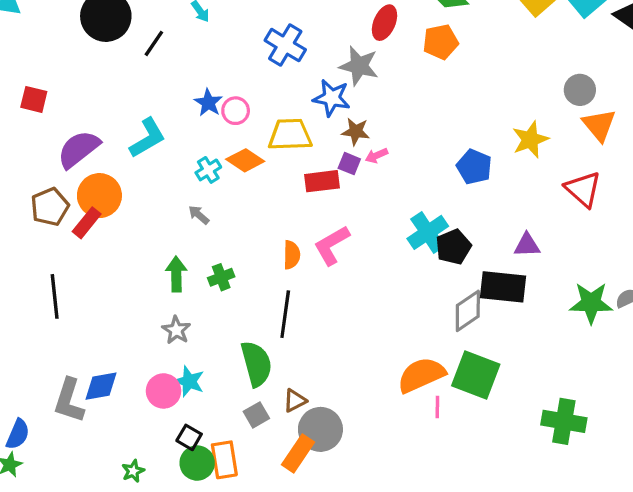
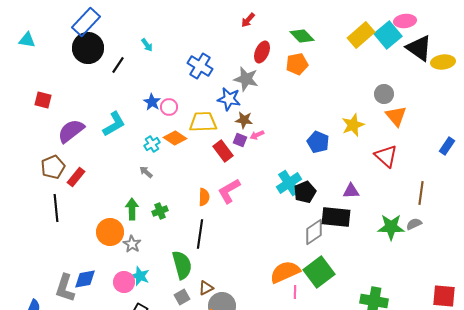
red rectangle: (322, 181) -> (223, 151), turned 60
orange circle: (99, 196) -> (110, 232), moved
black line: (55, 296) -> (56, 208), moved
green square: (476, 375) -> (319, 272), turned 32

